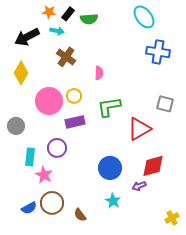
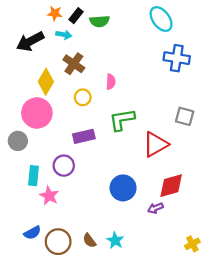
yellow diamond: (21, 73) -> (46, 82), moved
yellow circle: (74, 96) -> (83, 97), moved
pink circle: (49, 101) -> (37, 113), moved
cyan star: (113, 201) -> (115, 241), moved
brown circle: (52, 203) -> (58, 242), moved

